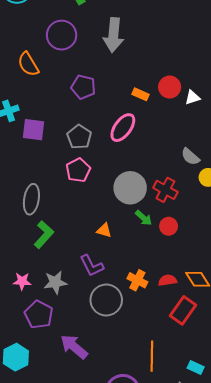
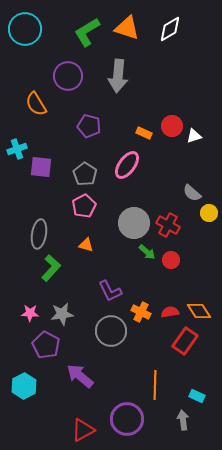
orange triangle: (104, 230) -> (86, 245), moved
purple L-shape: (92, 266) -> (110, 291), moved

